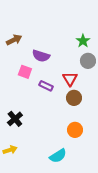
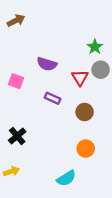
brown arrow: (14, 40) -> (16, 21), moved
pink square: (25, 72) -> (16, 81), moved
red triangle: (70, 79) -> (80, 78), moved

